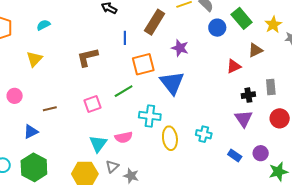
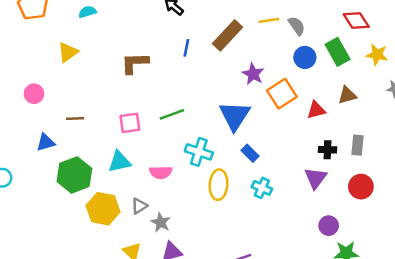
yellow star: (273, 25) -> (377, 55), moved, turned 30
orange square: (143, 64) -> (282, 94), moved, turned -30
cyan triangle: (98, 144) -> (119, 162), moved, turned 30
blue rectangle: (235, 156) -> (250, 153), moved
green hexagon: (34, 167) -> (74, 175), moved

